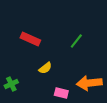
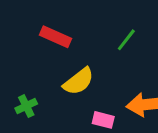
yellow semicircle: (45, 68) -> (79, 81), size x1.5

